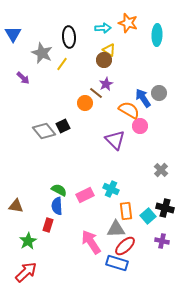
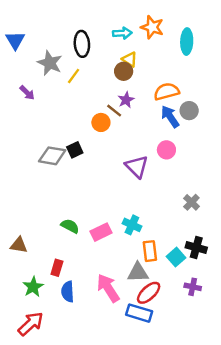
orange semicircle: (129, 110) -> (166, 92), moved, turned -45
gray diamond: (44, 131) -> (52, 156), turned -40
blue semicircle: (57, 206) -> (68, 292), moved

